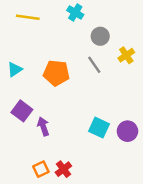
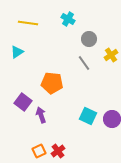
cyan triangle: (15, 69) -> (17, 52), moved
orange pentagon: (56, 73) -> (52, 83), moved

